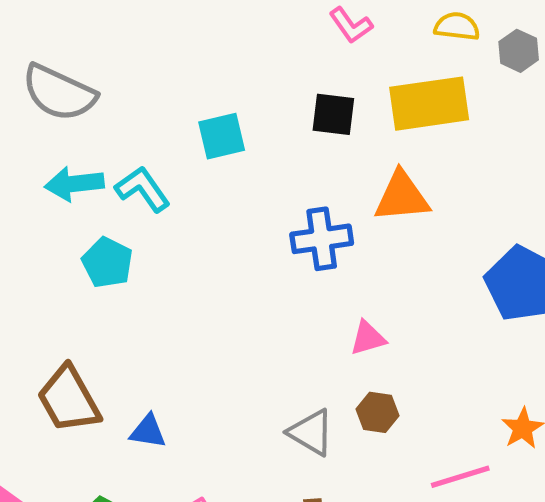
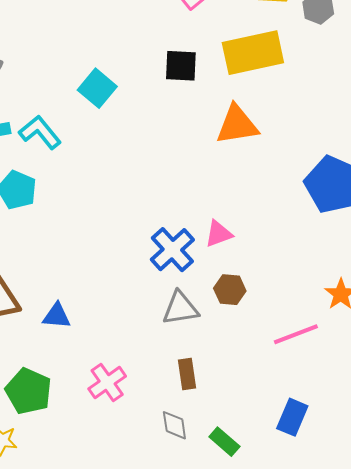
cyan square: (222, 136) -> (97, 88), turned -33
blue cross: (322, 239) -> (172, 250), moved, turned -30
gray triangle: (311, 432) -> (180, 308), turned -36

